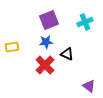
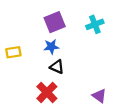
black triangle: (67, 54) -> (57, 67), moved
red cross: (45, 65) -> (47, 92), moved

